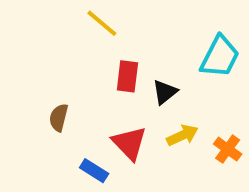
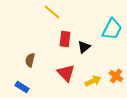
yellow arrow: (182, 135) -> (93, 81), moved
blue rectangle: (94, 171) -> (22, 87), moved

